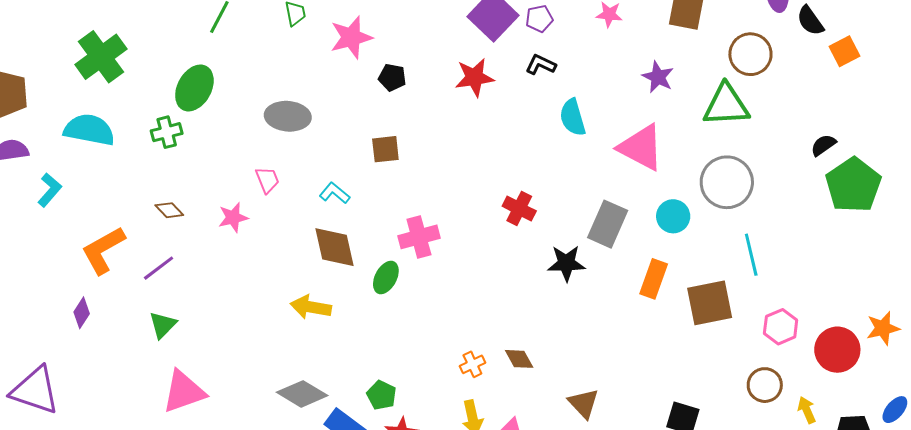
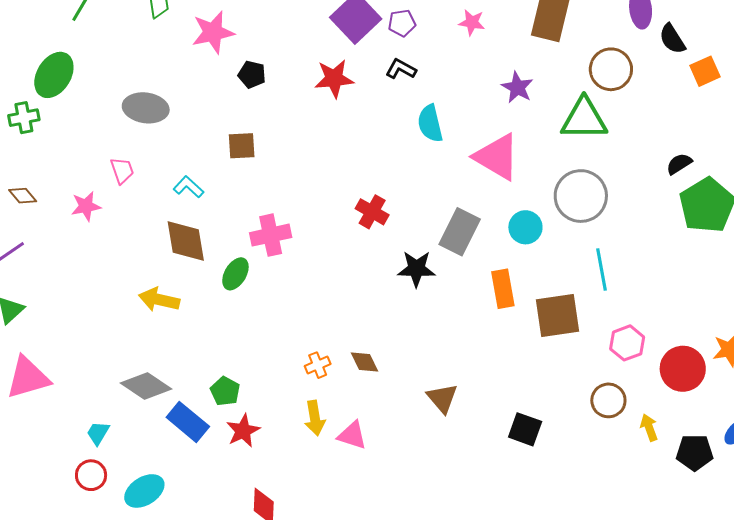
orange rectangle: (654, 279) -> (503, 289), turned -33
brown triangle: (584, 403) -> (442, 398), moved

